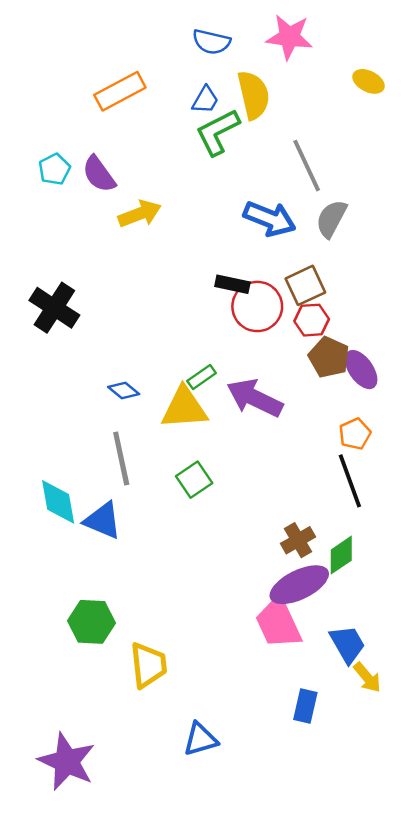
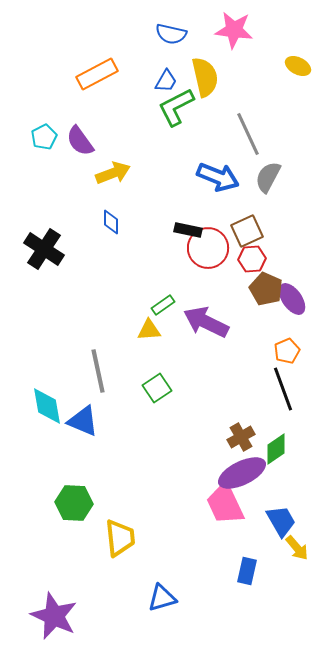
blue diamond: (124, 391) -> (111, 222), moved, turned 50
yellow triangle: (184, 408) -> (149, 330), size x0.6

